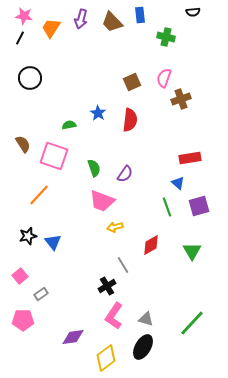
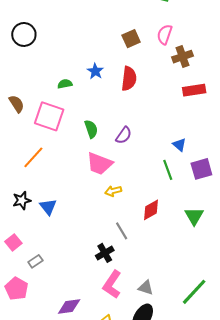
red rectangle: (190, 158) -> (194, 90), moved
pink pentagon: (23, 320) -> (17, 289), turned 30

